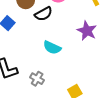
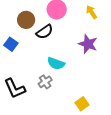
gray cross: (37, 79) -> (45, 82), moved, turned 32

